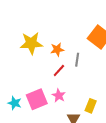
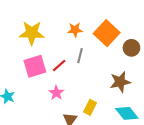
orange star: (57, 49) -> (75, 30), moved
pink square: (37, 99) -> (35, 66), moved

